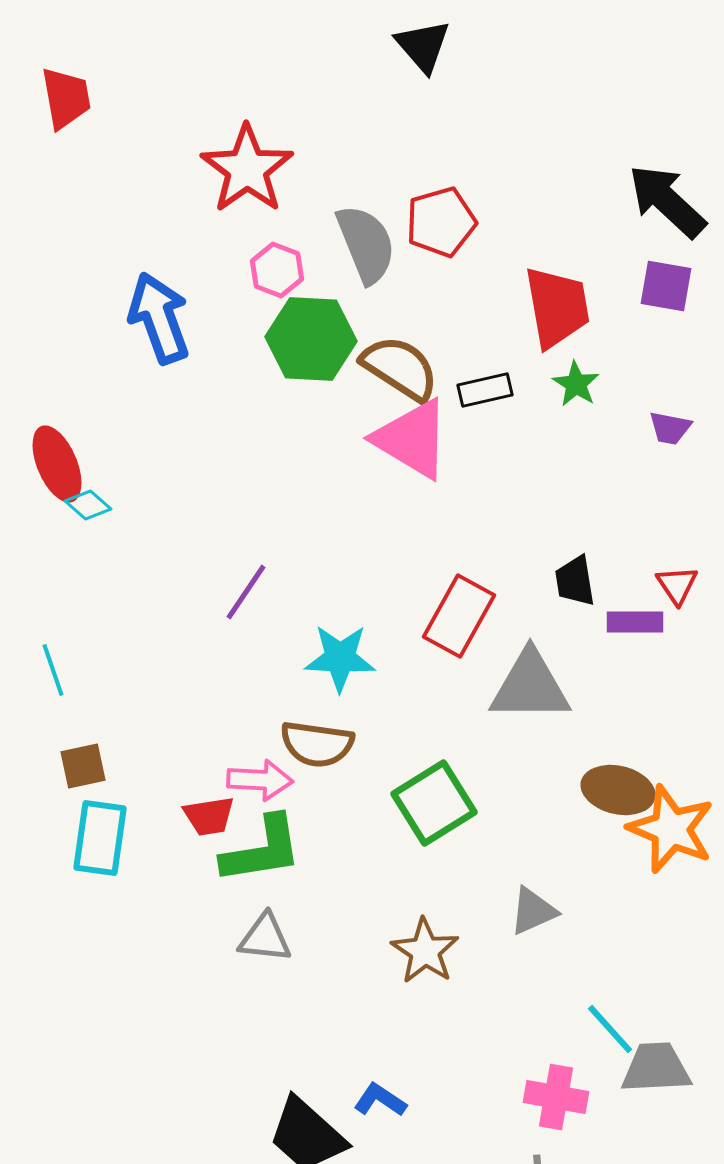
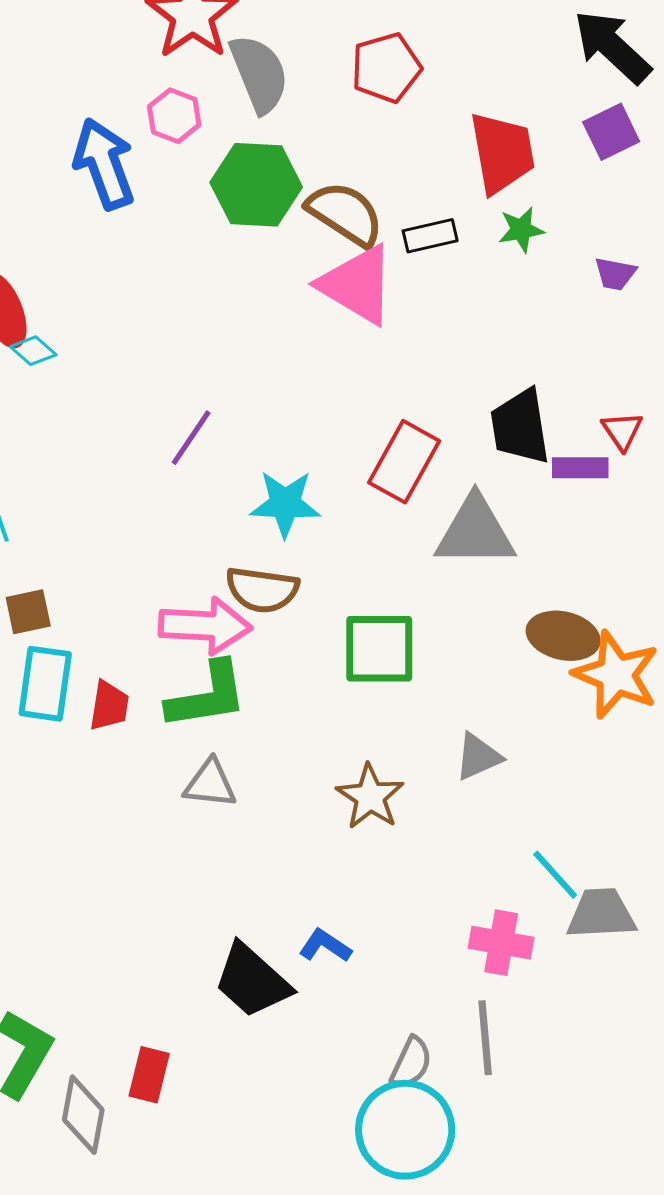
gray semicircle: (366, 244) -> (259, 74), moved
pink hexagon: (277, 270) -> (174, 116), moved
purple square: (666, 286) -> (611, 132), turned -36
green star: (576, 384) -> (521, 230), turned 30
black trapezoid: (575, 581) -> (520, 427), size x1.5
pink arrow: (260, 780) -> (205, 626), size x1.4
green square: (434, 803) -> (379, 649), turned 32
red trapezoid: (209, 816) -> (109, 706), moved, turned -72

